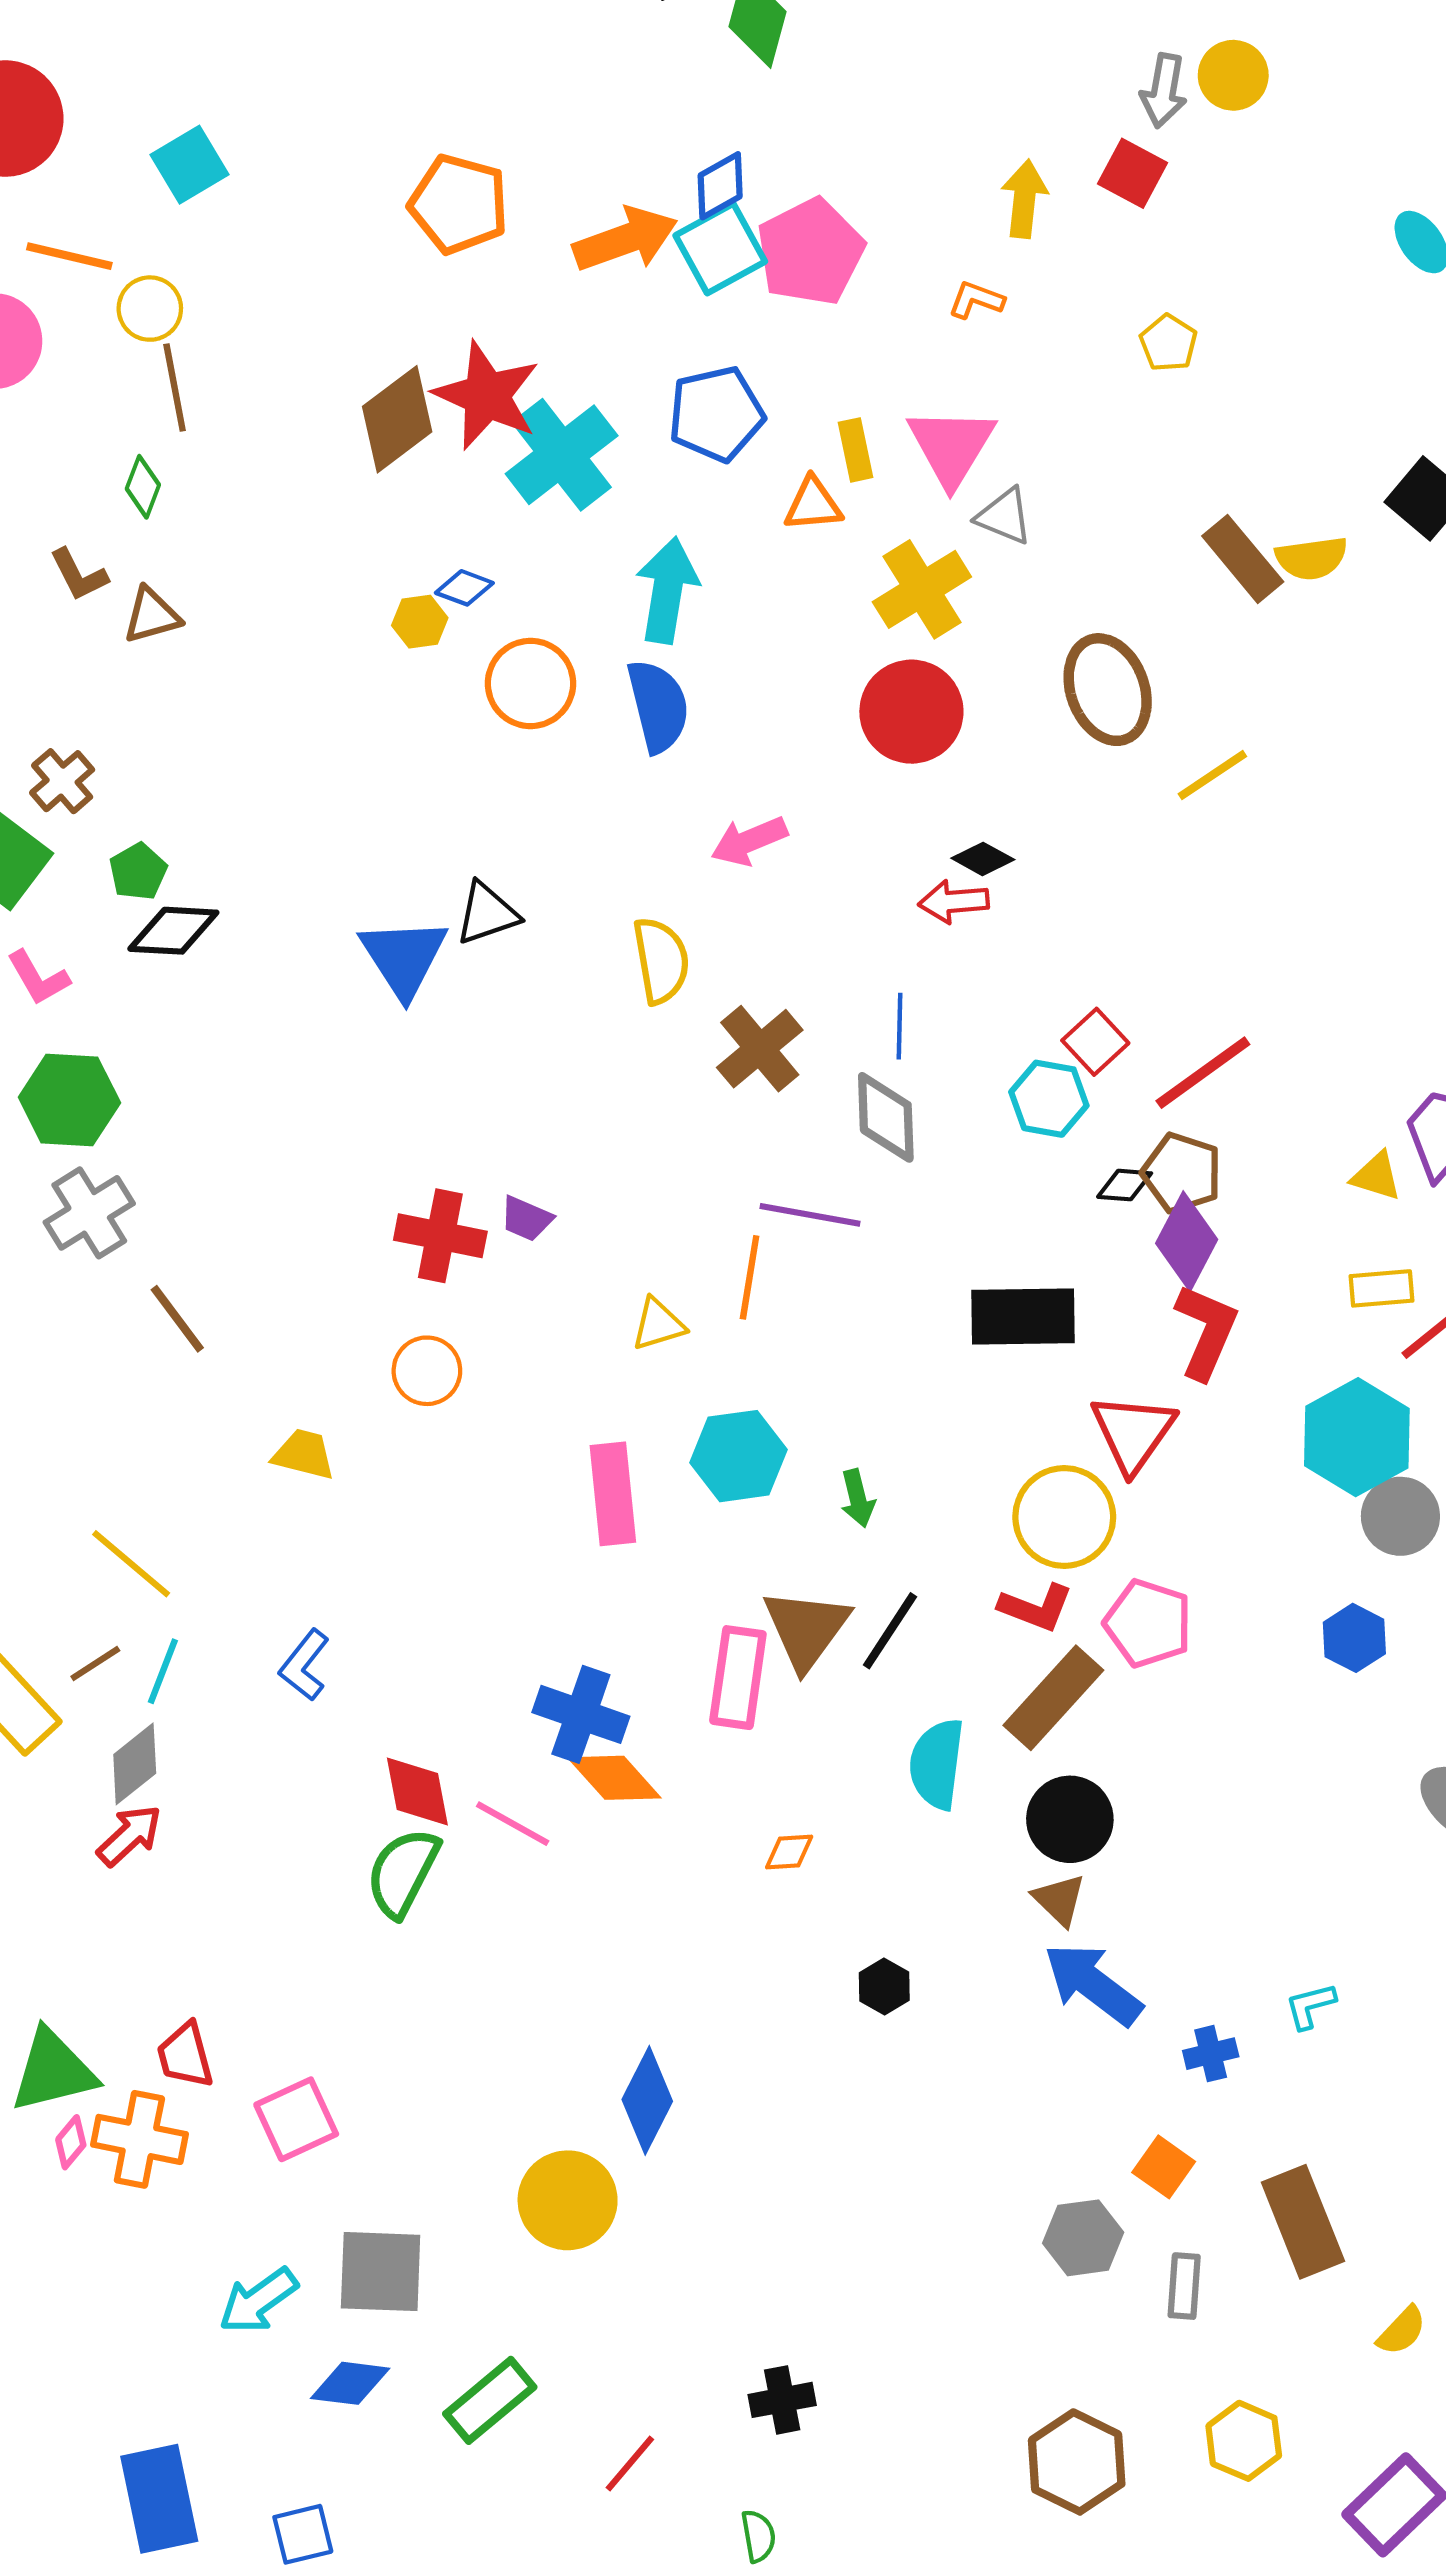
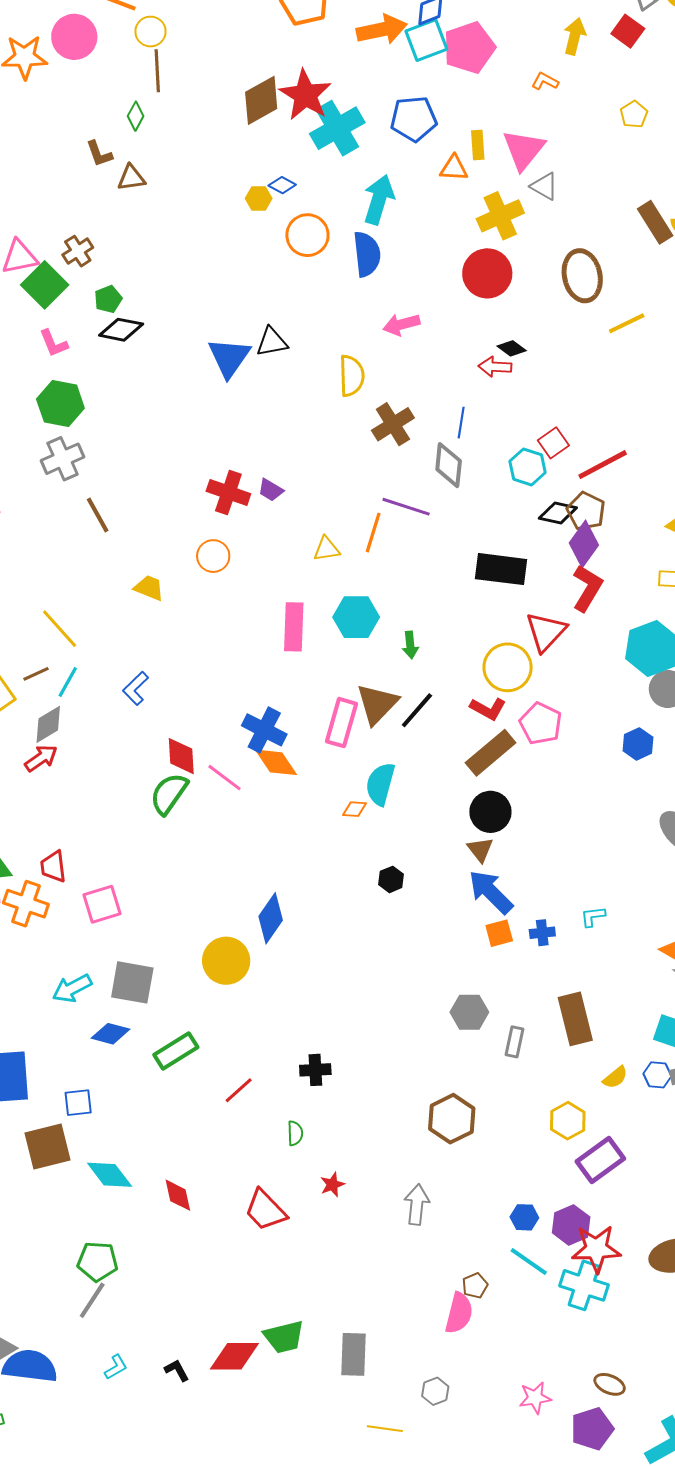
black diamond: (1125, 1185) -> (558, 513), size x1.4
cyan semicircle: (937, 1764) -> (380, 784), moved
orange square: (1164, 2167) -> (499, 933), moved, turned 32
yellow hexagon: (1244, 2441) -> (568, 1121), moved

